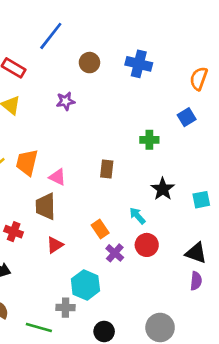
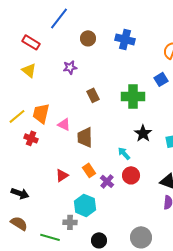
green cross: (149, 140) -> (133, 96), size x1.6
brown rectangle: (107, 169) -> (93, 95), moved, turned -32
brown trapezoid: (46, 206) -> (85, 137), moved
orange rectangle: (100, 229) -> (89, 170), moved
red cross: (14, 232) -> (31, 138), moved

